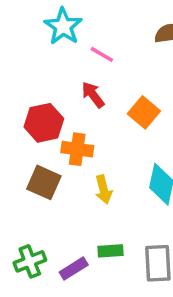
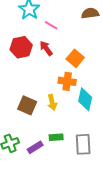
red hexagon: (44, 123) -> (21, 47), moved
orange cross: (77, 149) -> (67, 81), moved
brown square: (44, 182) -> (27, 105), moved

